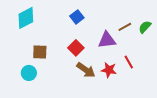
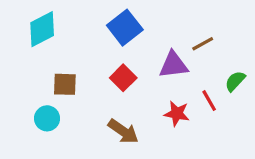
blue square: (77, 17) -> (125, 28), size x1.5
green semicircle: (145, 27) -> (235, 81), moved
brown arrow: (86, 70) -> (123, 131), moved

